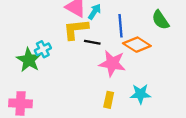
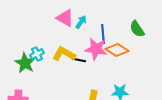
yellow L-shape: (76, 29) -> (64, 54), moved, turned 35
black line: (92, 42) -> (79, 60), moved
pink star: (112, 63) -> (96, 49), moved

